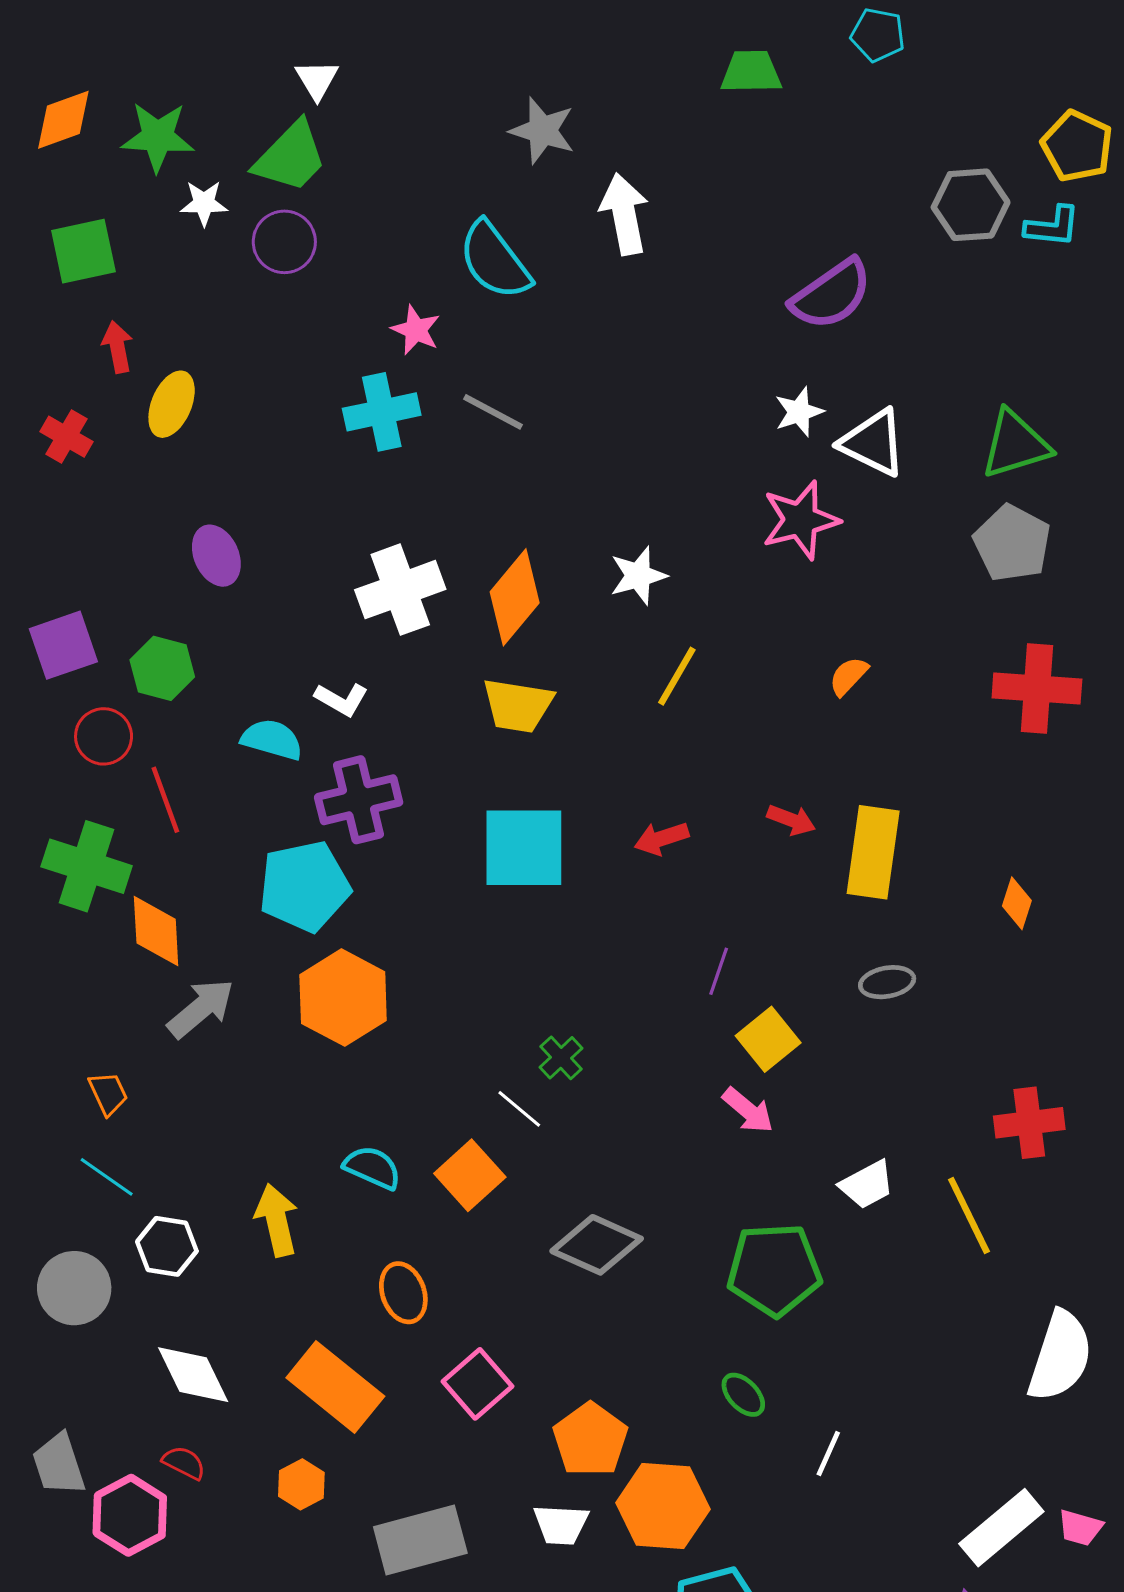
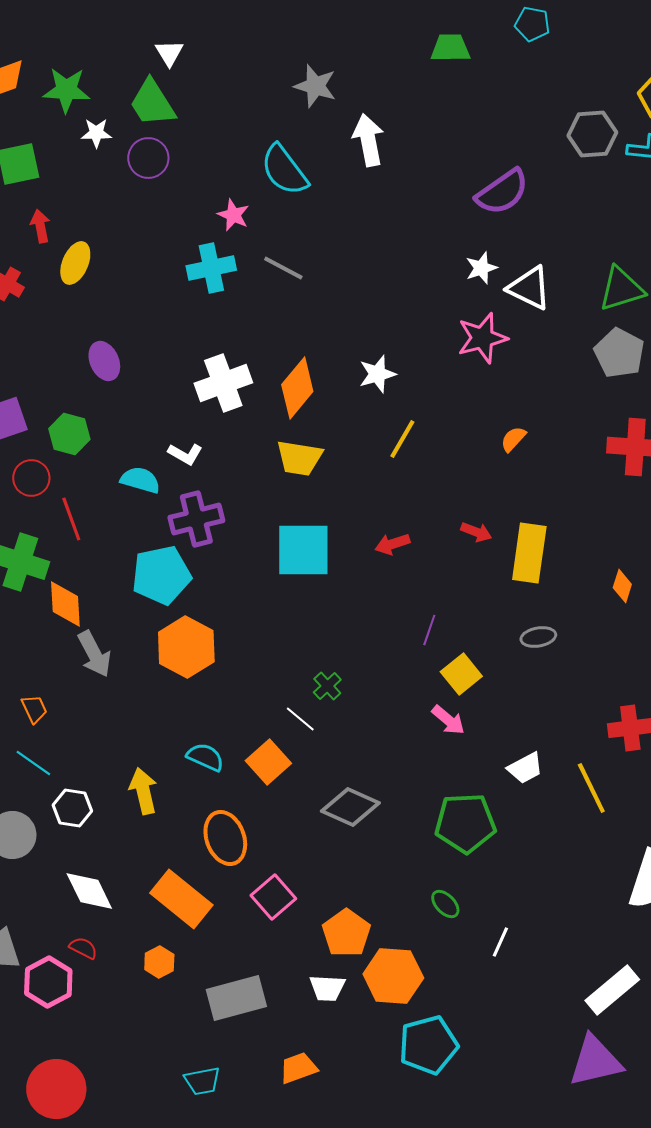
green trapezoid: (291, 157) -> (152, 103), turned 104
gray arrow: (201, 1008) -> (94, 654), turned 102
orange ellipse: (403, 1293) -> (225, 838), size x1.4

